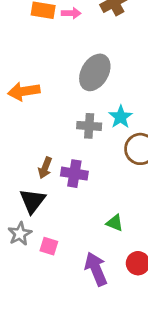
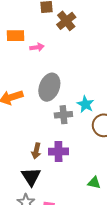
pink arrow: (71, 13) -> (37, 47), moved
gray ellipse: (95, 72) -> (49, 87), moved

